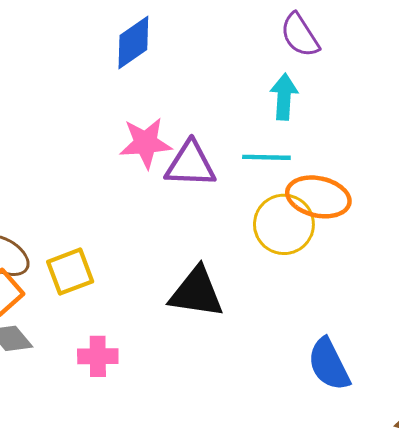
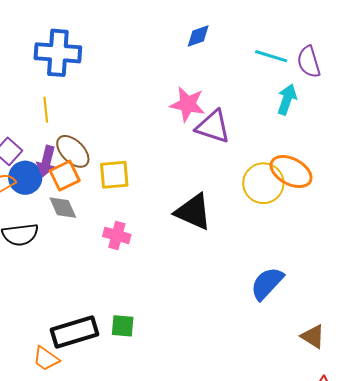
blue diamond: (133, 43) -> (198, 36), size x0.7
cyan line: (266, 157) -> (271, 56), moved
blue semicircle: (329, 364) -> (267, 283), turned 54

